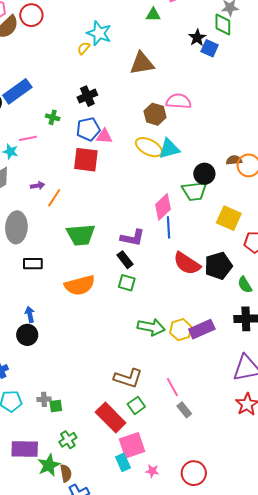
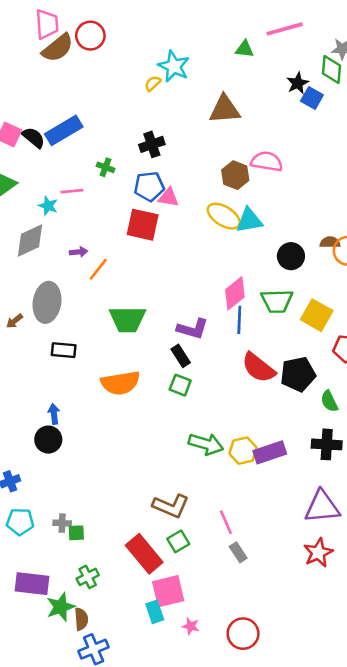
green trapezoid: (194, 191) -> (277, 301), moved

